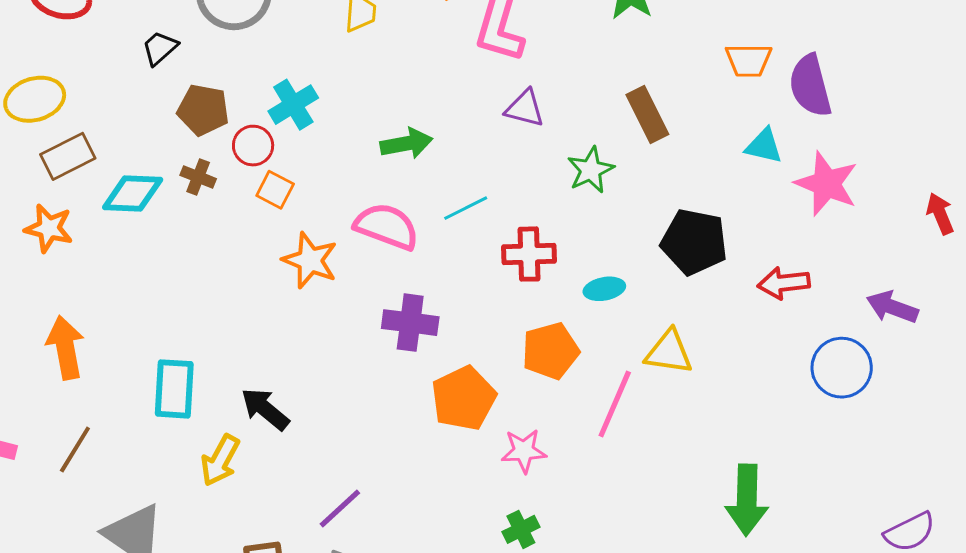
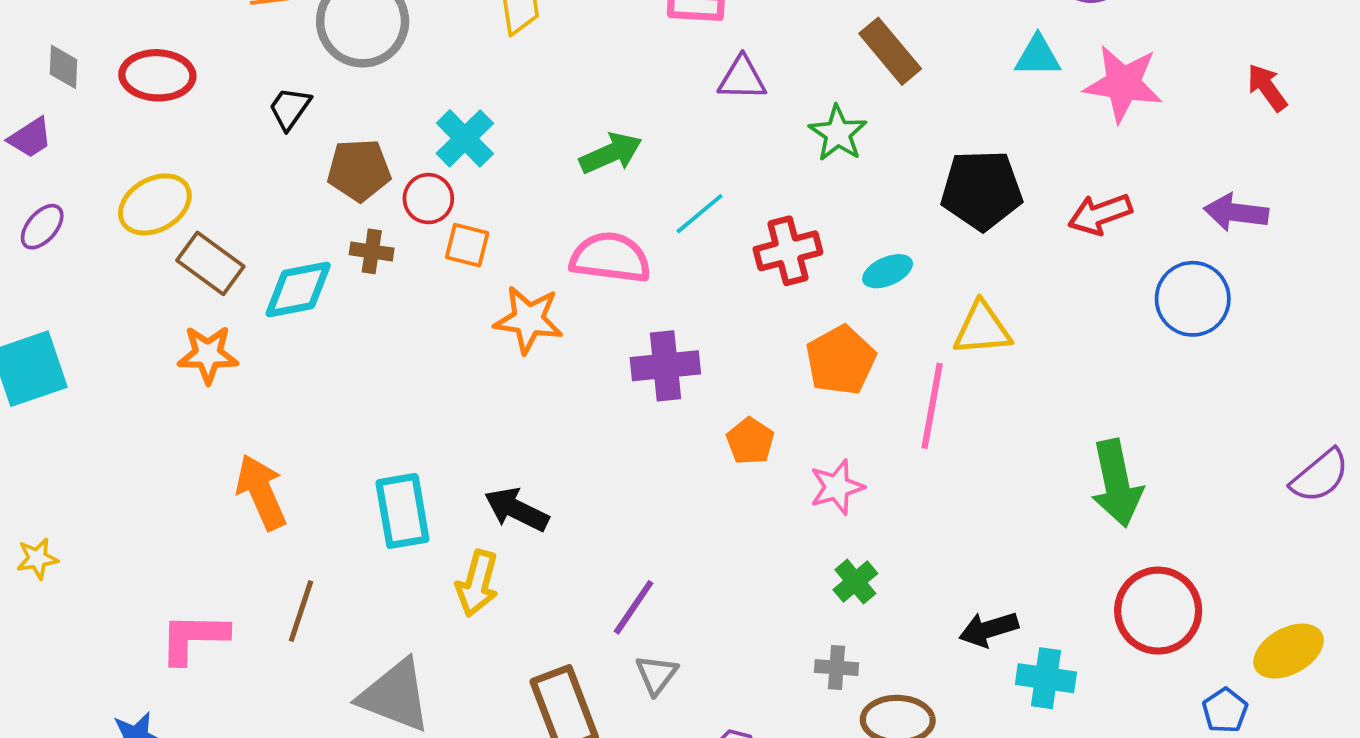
brown rectangle: (68, 156) -> (210, 263), turned 76
orange pentagon: (464, 398) -> (750, 441), size x0.6

